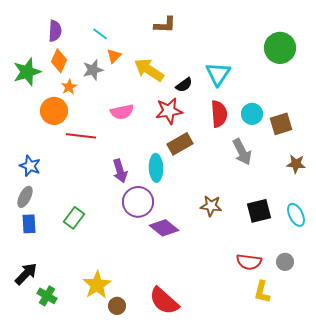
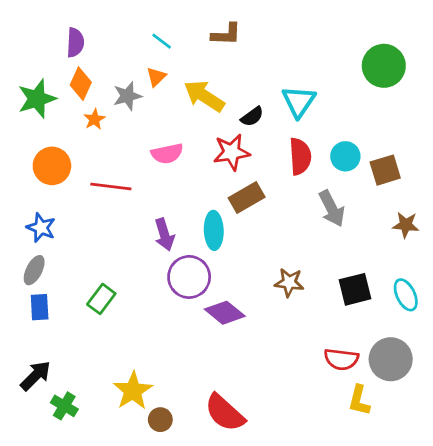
cyan line: (100, 34) -> (162, 41), moved
orange circle: (54, 111) -> (52, 166), moved
gray circle: (285, 262) -> (391, 359), size x1.8

